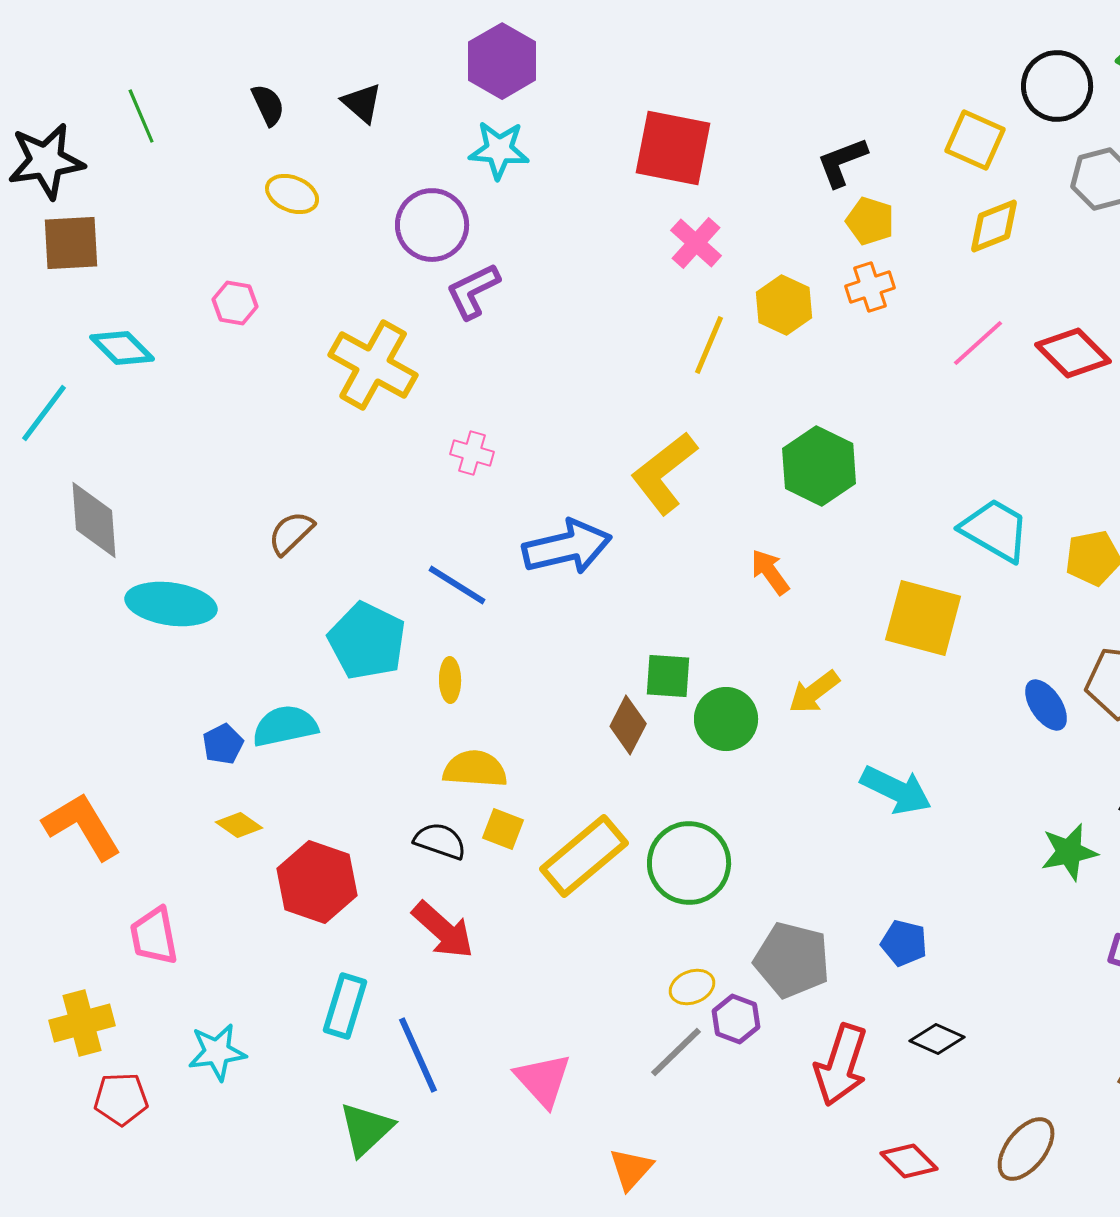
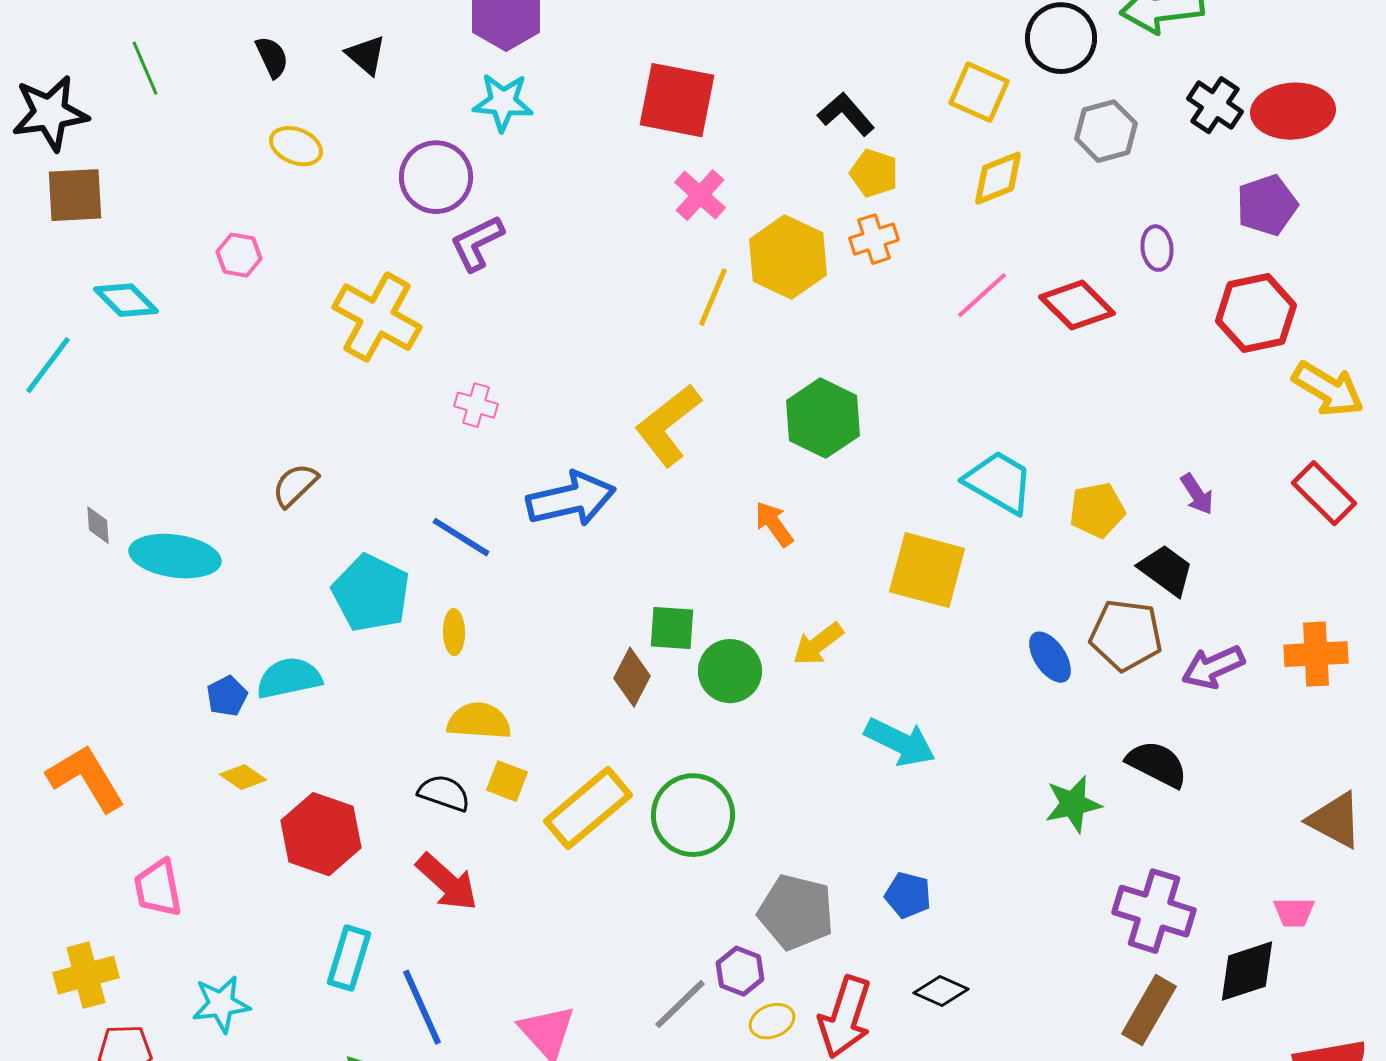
black L-shape: (842, 162) -> (846, 114), turned 70
yellow hexagon: (784, 305) -> (788, 257), size x1.4
gray diamond: (94, 520) -> (98, 525), moved, size x0.5
yellow ellipse: (692, 987) -> (772, 1021), moved

